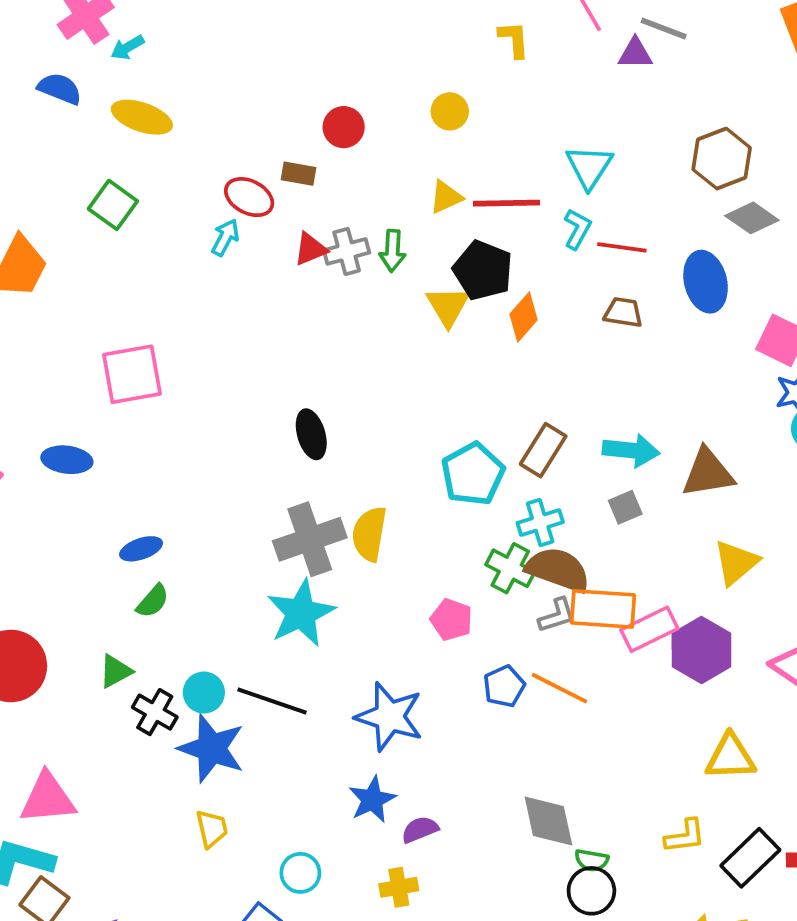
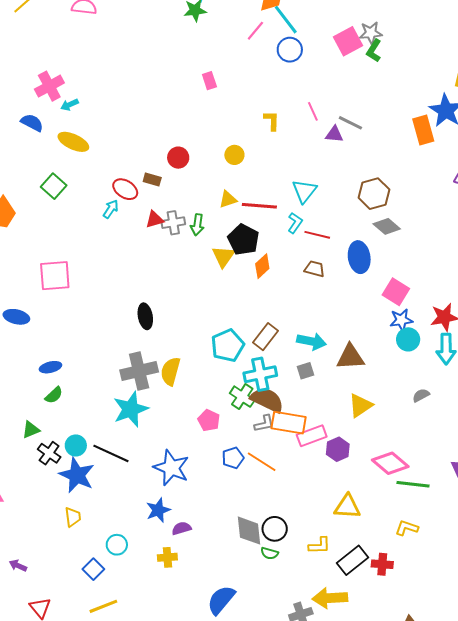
cyan cross: (540, 523) -> (260, 374), size x1.4
purple hexagon: (701, 650) -> (338, 449), size x0.7
black circle: (591, 891) -> (275, 529), moved

